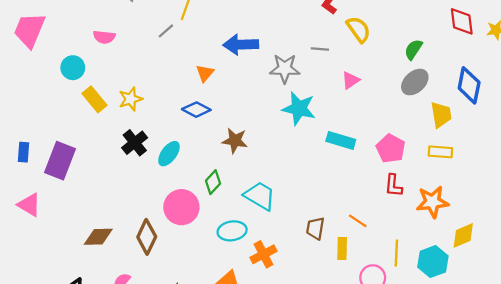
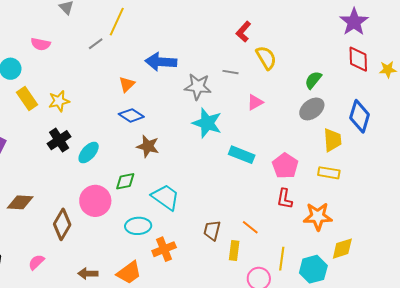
blue diamond: (196, 110) -> (131, 115), moved
green diamond: (213, 182) -> (125, 181), turned 30
brown diamond: (98, 237) -> (20, 202), moved

